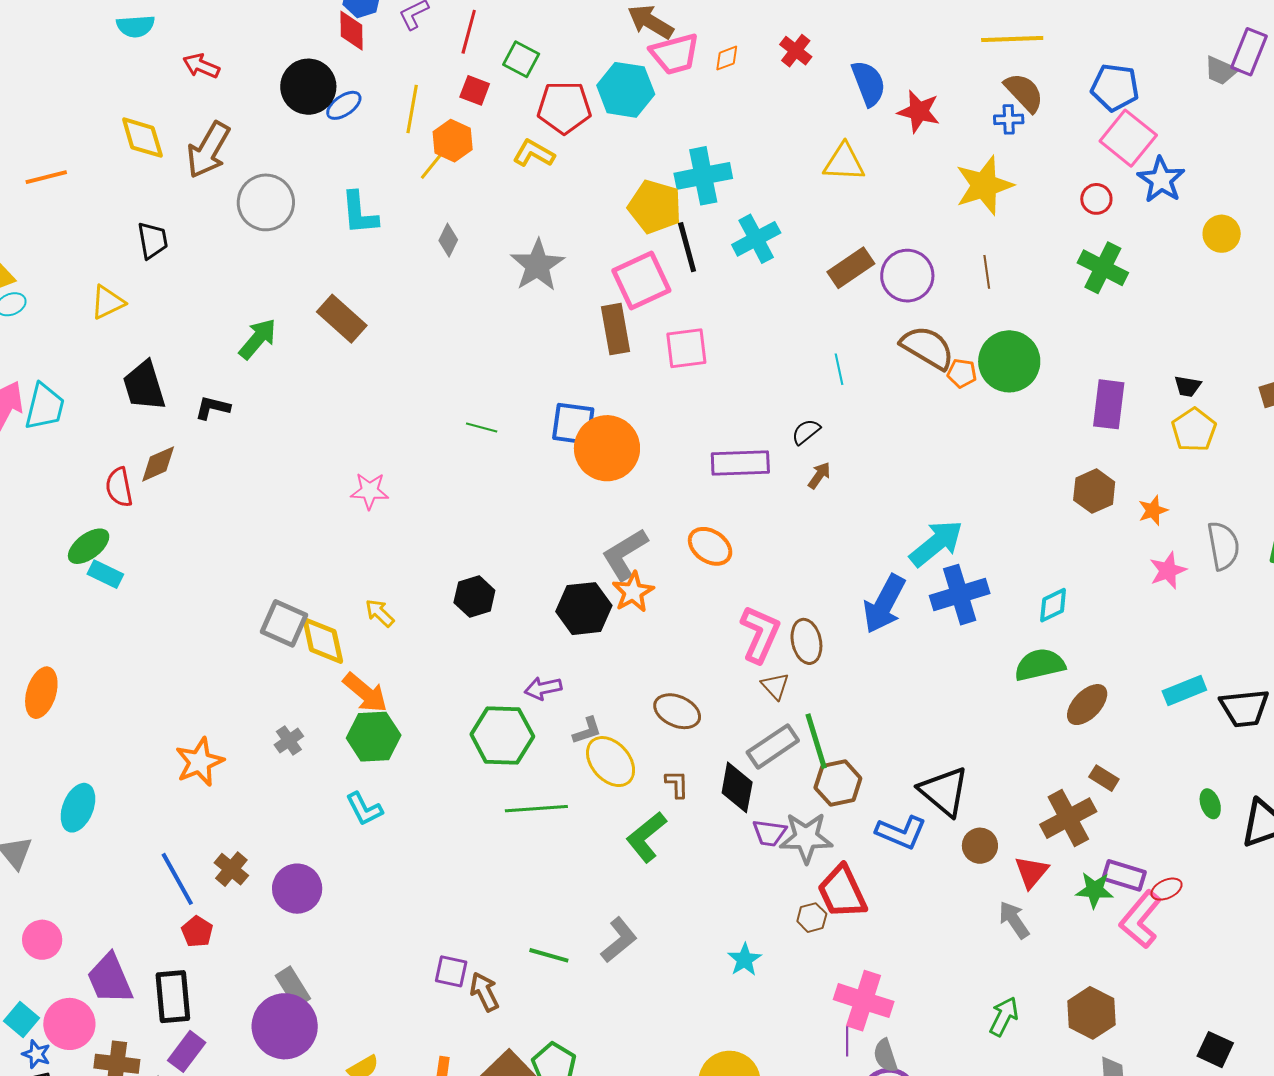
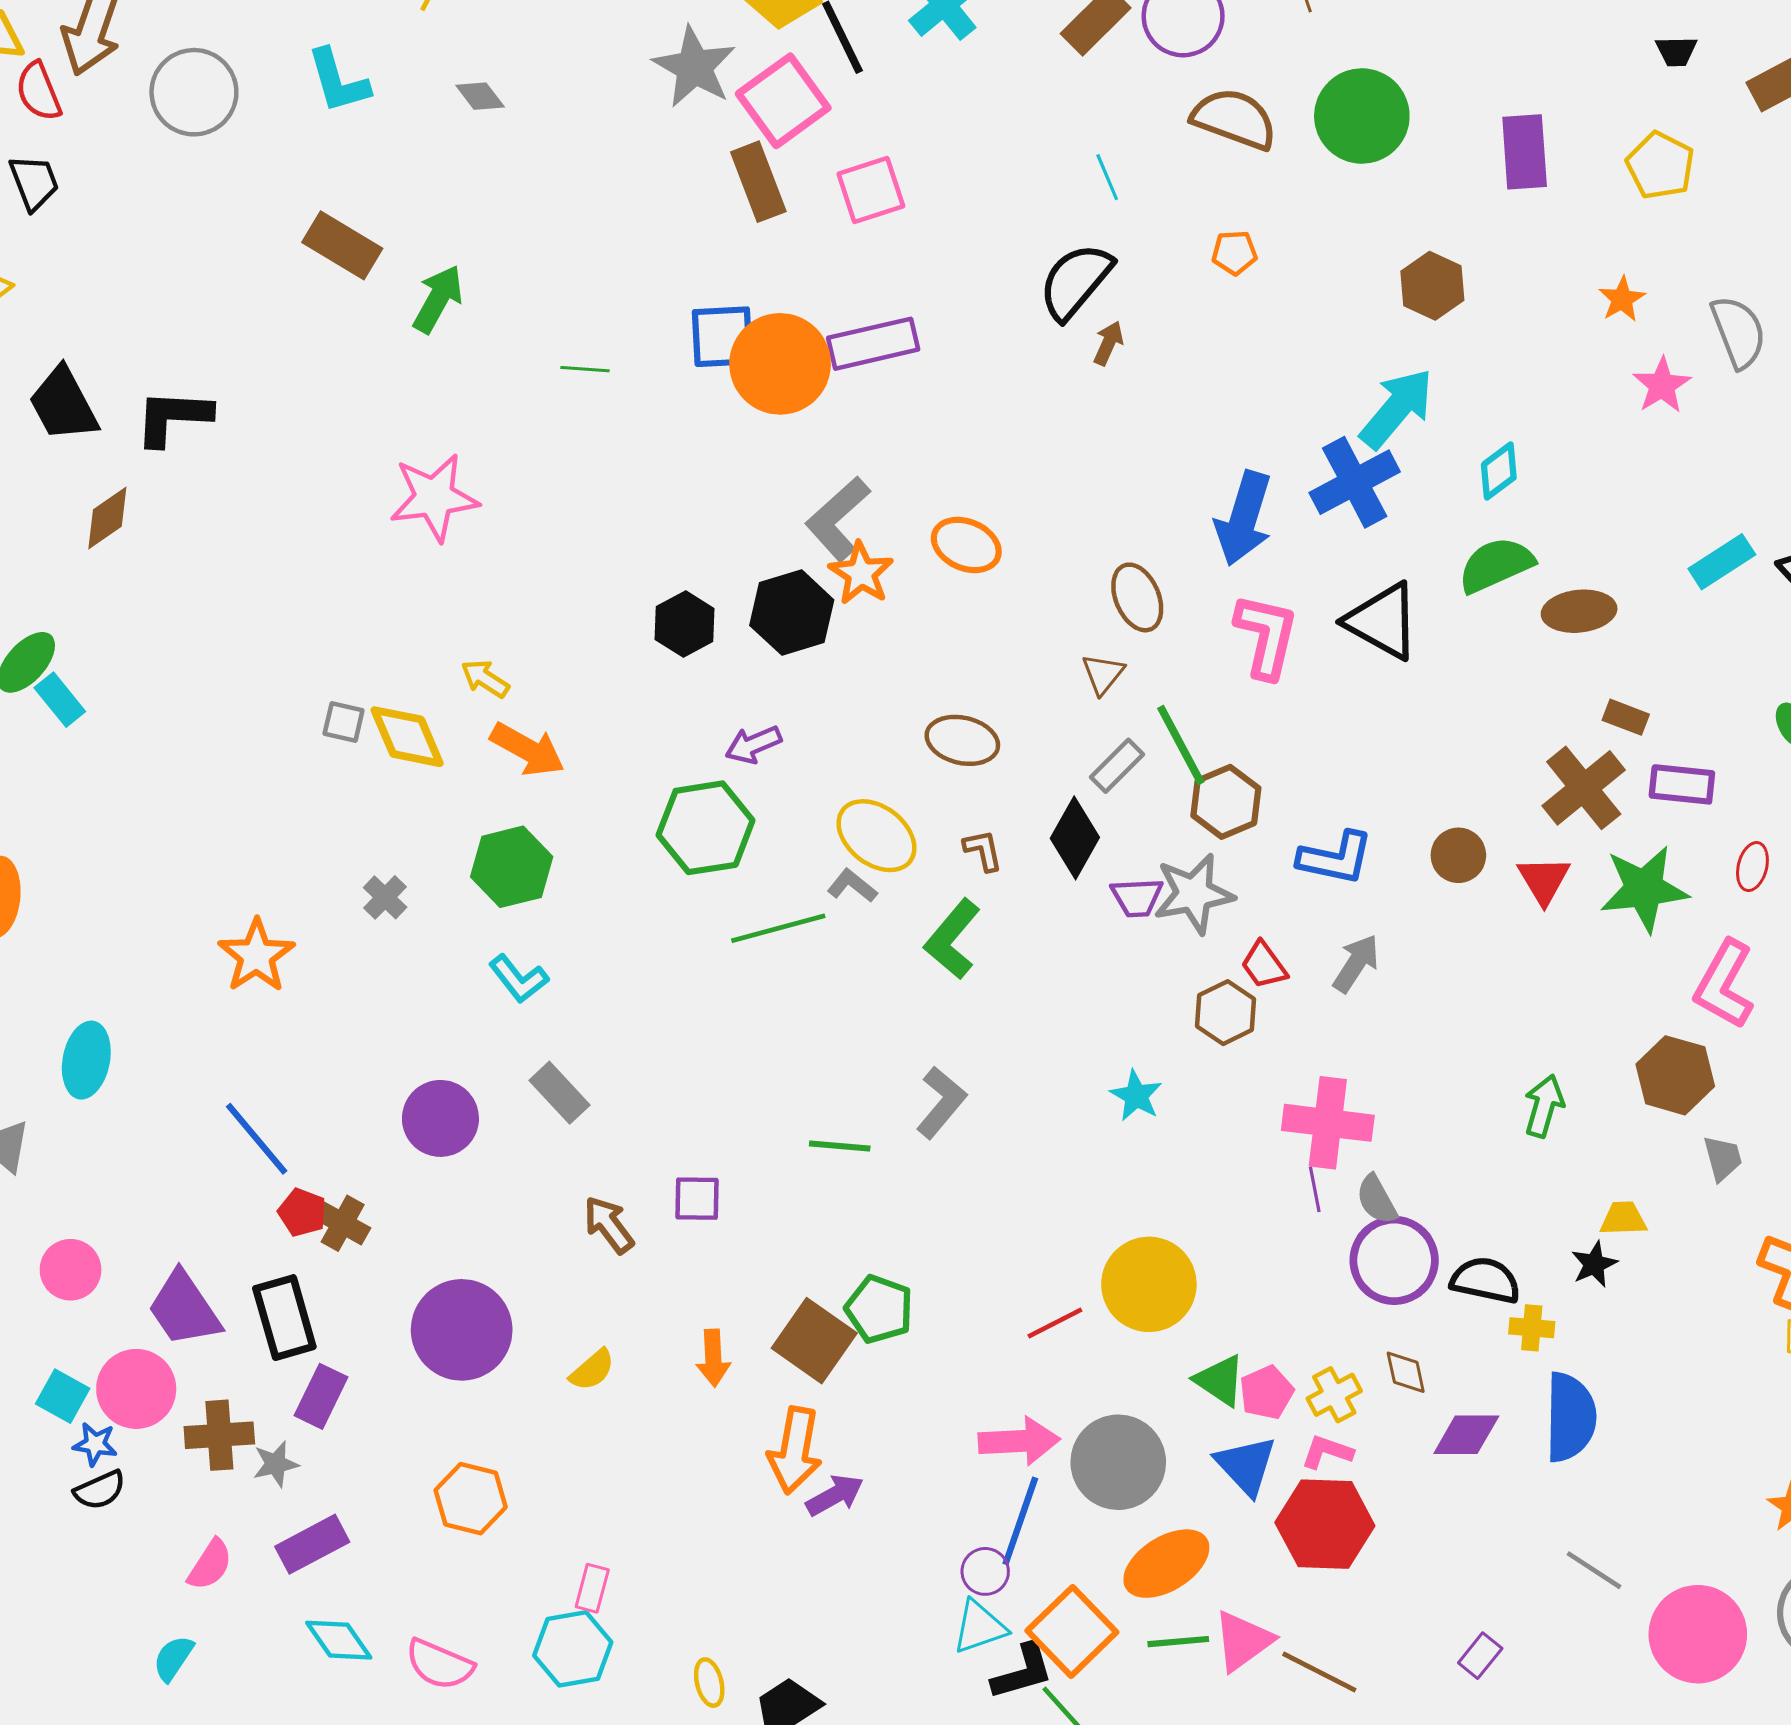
gray diamond: (448, 240) -> (480, 96), turned -52
gray star: (537, 265) -> (694, 67), moved
green arrow: (258, 339) -> (438, 299), moved
orange pentagon: (962, 373) -> (1234, 253), moved
black trapezoid: (1188, 386) -> (1676, 51), moved
black L-shape: (212, 408) -> (173, 417), size x1.5
black semicircle: (806, 432) -> (1075, 281), size x1.8
purple rectangle: (740, 463) -> (873, 344), moved
red semicircle: (119, 487) -> (39, 91), moved
pink star: (369, 491) -> (434, 497), size x1.5
brown hexagon: (1094, 491) -> (1432, 286), moved
cyan arrow: (936, 543) -> (1397, 408), moved
orange ellipse: (710, 546) -> (966, 545), moved
cyan rectangle: (105, 574) -> (60, 700), turned 36
black hexagon: (474, 596) -> (685, 624), moved
gray square: (284, 623) -> (344, 722), size x0.6
pink L-shape: (760, 634) -> (1266, 636), moved
brown triangle: (775, 686) -> (1103, 674), turned 32
orange arrow: (365, 693) -> (528, 749), moved
brown ellipse: (1087, 705) -> (1579, 611), turned 51
gray L-shape: (587, 731) -> (852, 886), moved, turned -112
gray rectangle: (773, 746) -> (1117, 766), size x0.7
black diamond: (737, 787) -> (1075, 838), turned 30
black triangle: (944, 791) -> (1383, 621), moved
brown cross: (231, 869) -> (343, 1223), moved
purple rectangle: (1124, 875) -> (1682, 784), moved
red ellipse: (1167, 889) -> (1752, 867), turned -40
green star: (1094, 890) -> (1644, 889), size x1.5
red trapezoid: (842, 892) -> (1264, 965), size x0.6
brown hexagon: (812, 918) -> (1226, 1013), size x1.4
pink L-shape: (1140, 919) -> (1724, 984), moved
gray arrow: (1014, 920) -> (1356, 963), moved, turned 78
gray rectangle: (293, 987) -> (559, 1093), moved
brown arrow: (484, 992) -> (609, 1225), moved

